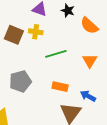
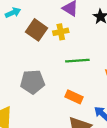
yellow cross: (36, 32) -> (61, 32), turned -32

